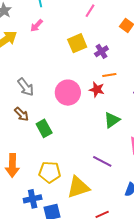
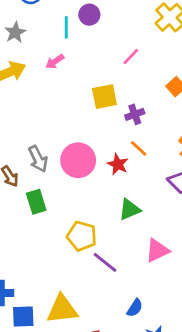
orange line: (109, 75) -> (139, 148), turned 40
gray arrow: (26, 87) -> (38, 159), moved
yellow pentagon: (50, 172) -> (82, 236), moved
yellow triangle: (78, 187) -> (62, 309), moved

